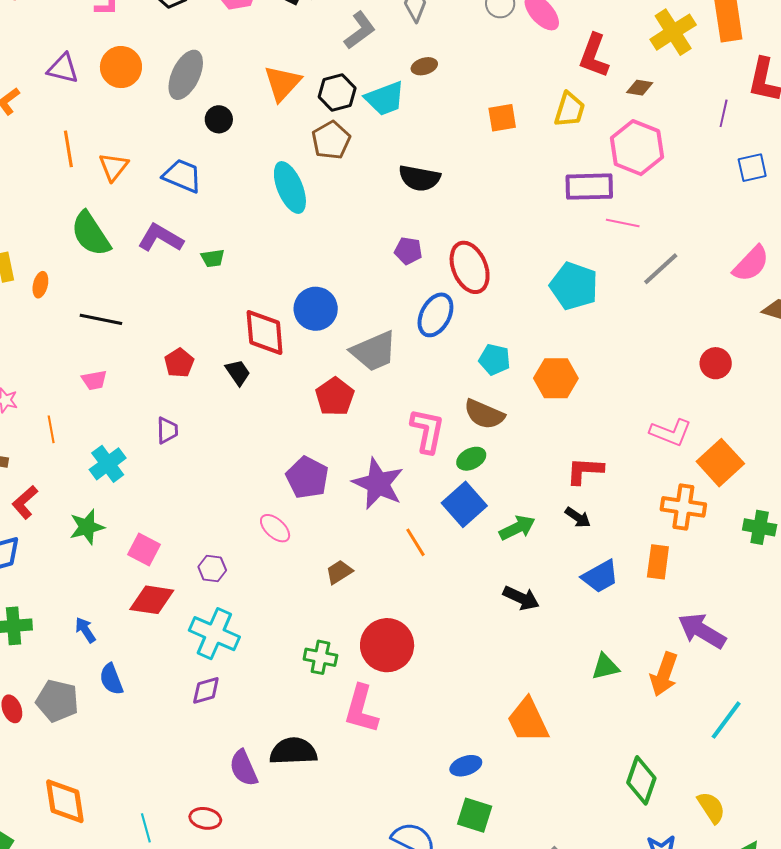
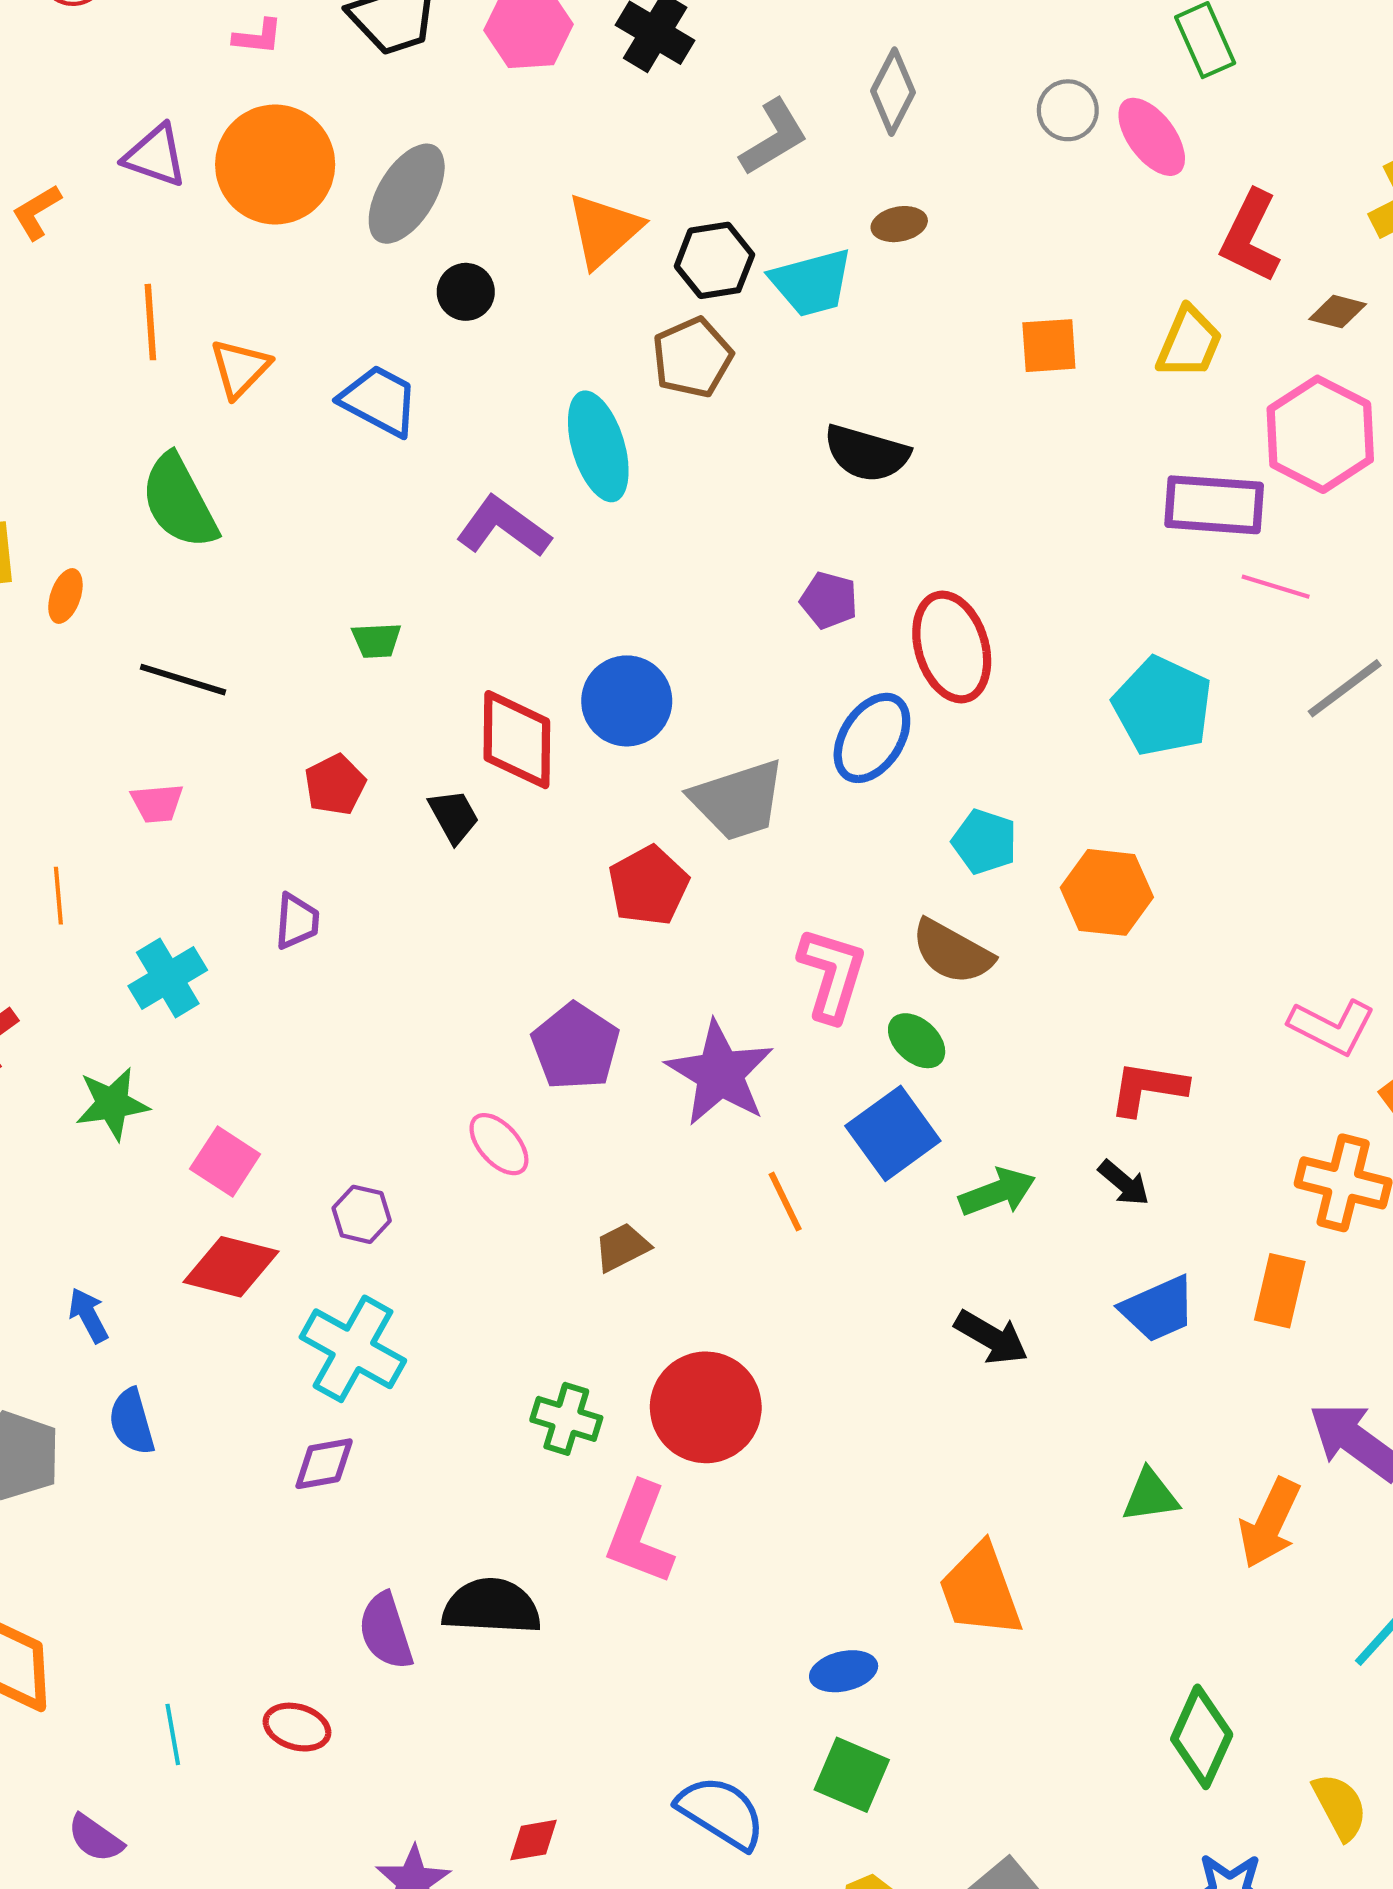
orange circle: (121, 67) -> (275, 164), size x1.4
purple L-shape: (161, 238) -> (503, 527), moved
green trapezoid: (213, 258) -> (377, 640), moved
green ellipse: (471, 459) -> (917, 1041), turned 64

